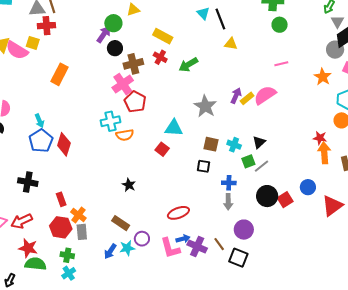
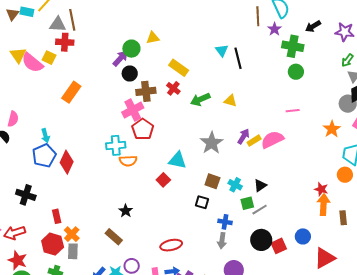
yellow triangle: (231, 44) -> (230, 101), moved
brown rectangle: (121, 223) -> (114, 237), moved

